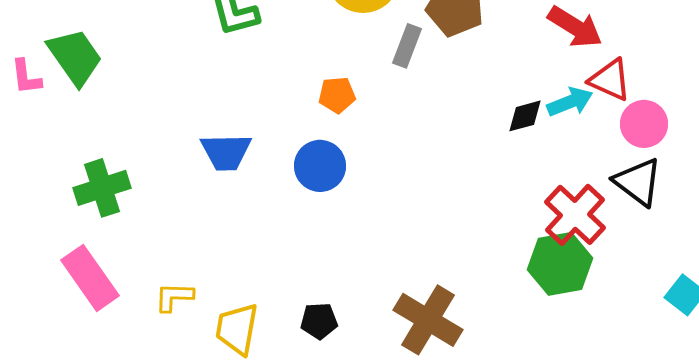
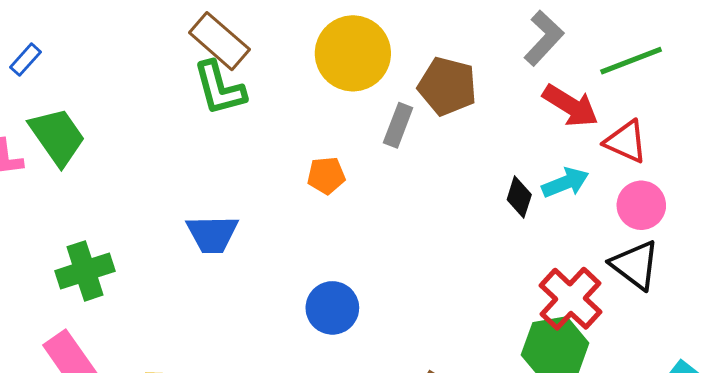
red triangle: (610, 80) -> (626, 142), moved
black diamond: (525, 116) -> (519, 197), turned -57
blue circle: (320, 166) -> (332, 308), moved

